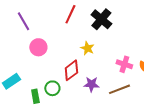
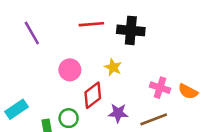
red line: (70, 14) -> (91, 24), turned 60
black cross: (101, 19) -> (131, 30), turned -35
pink circle: (38, 47) -> (70, 70), moved

